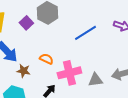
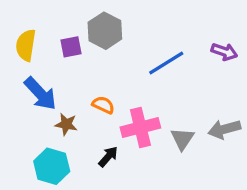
purple square: (26, 23) -> (71, 47), turned 32
gray triangle: (95, 80) -> (182, 139), turned -49

